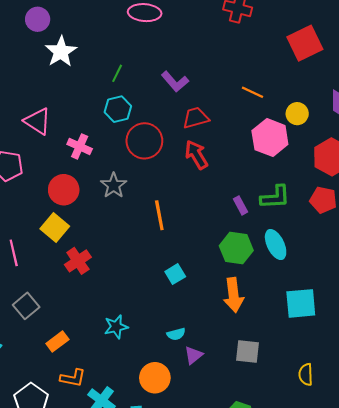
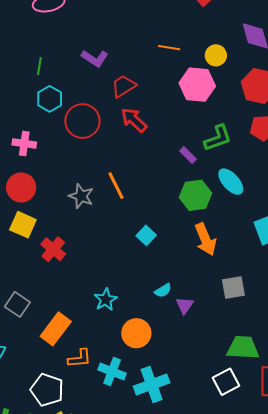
gray star: (114, 185) -> (81, 196), moved
orange rectangle: (57, 341) -> (56, 329), size x1.5
orange circle: (155, 378) -> (136, 333), moved

